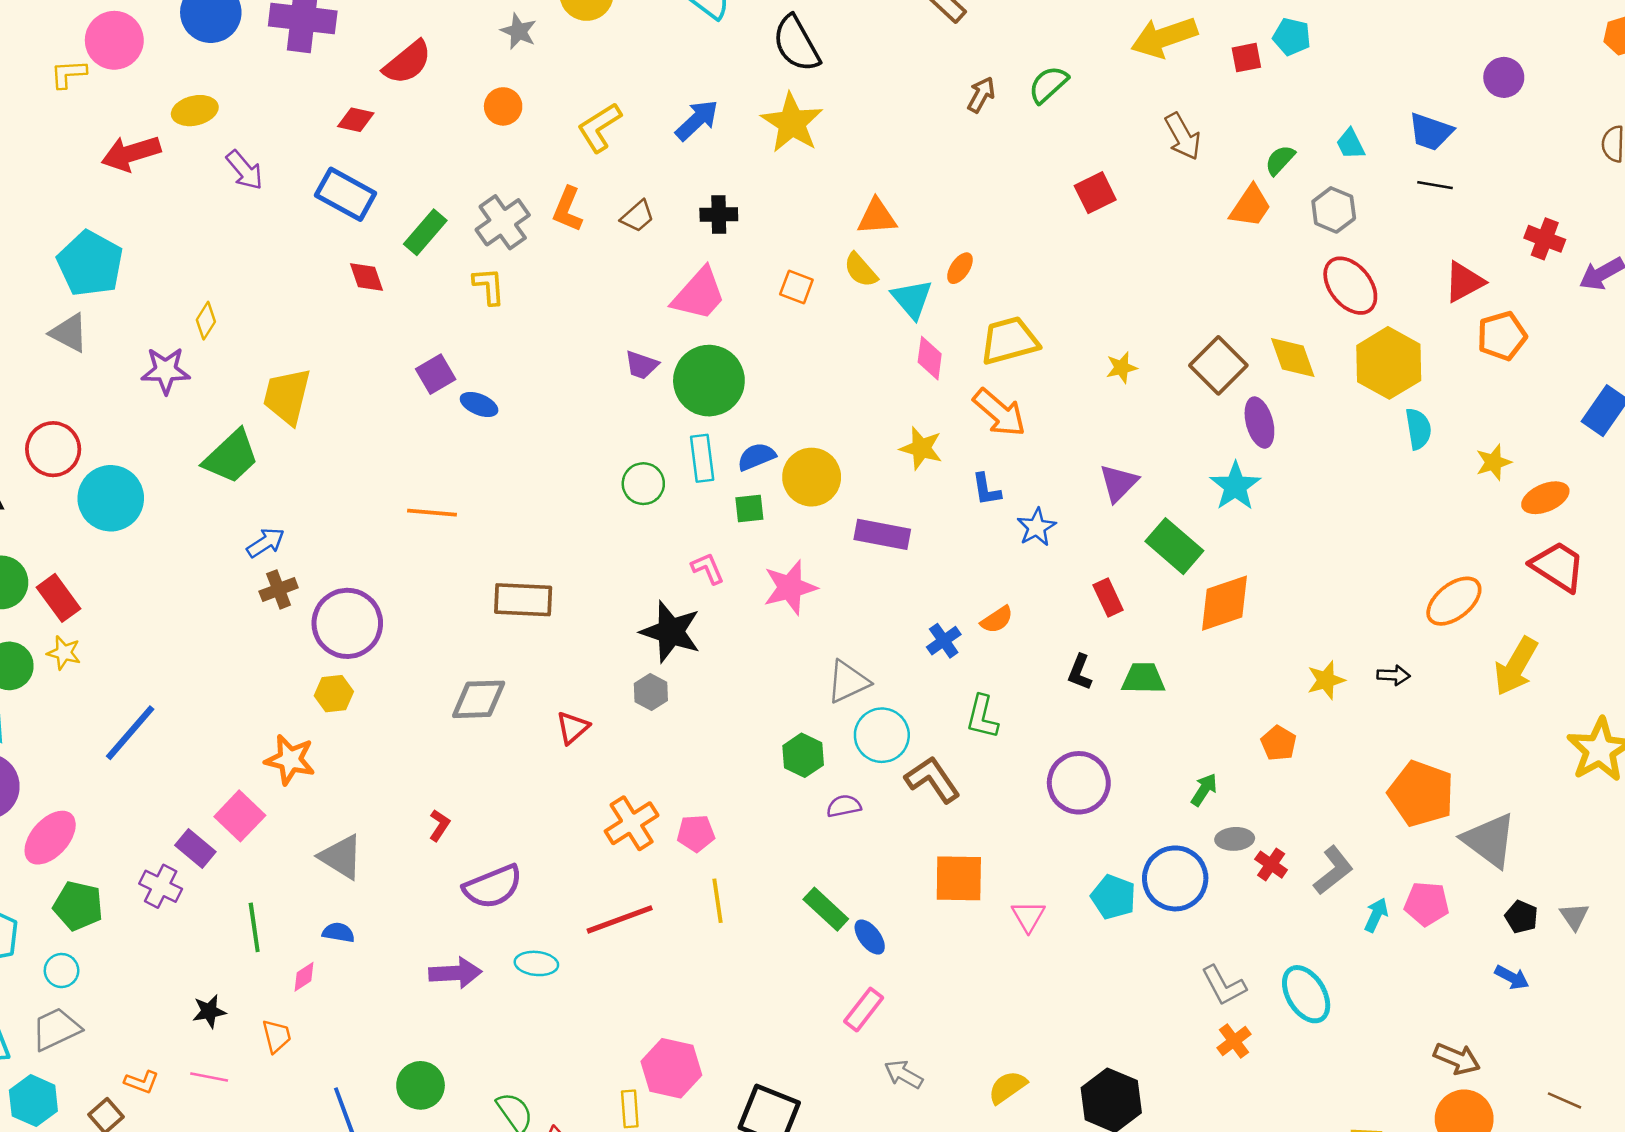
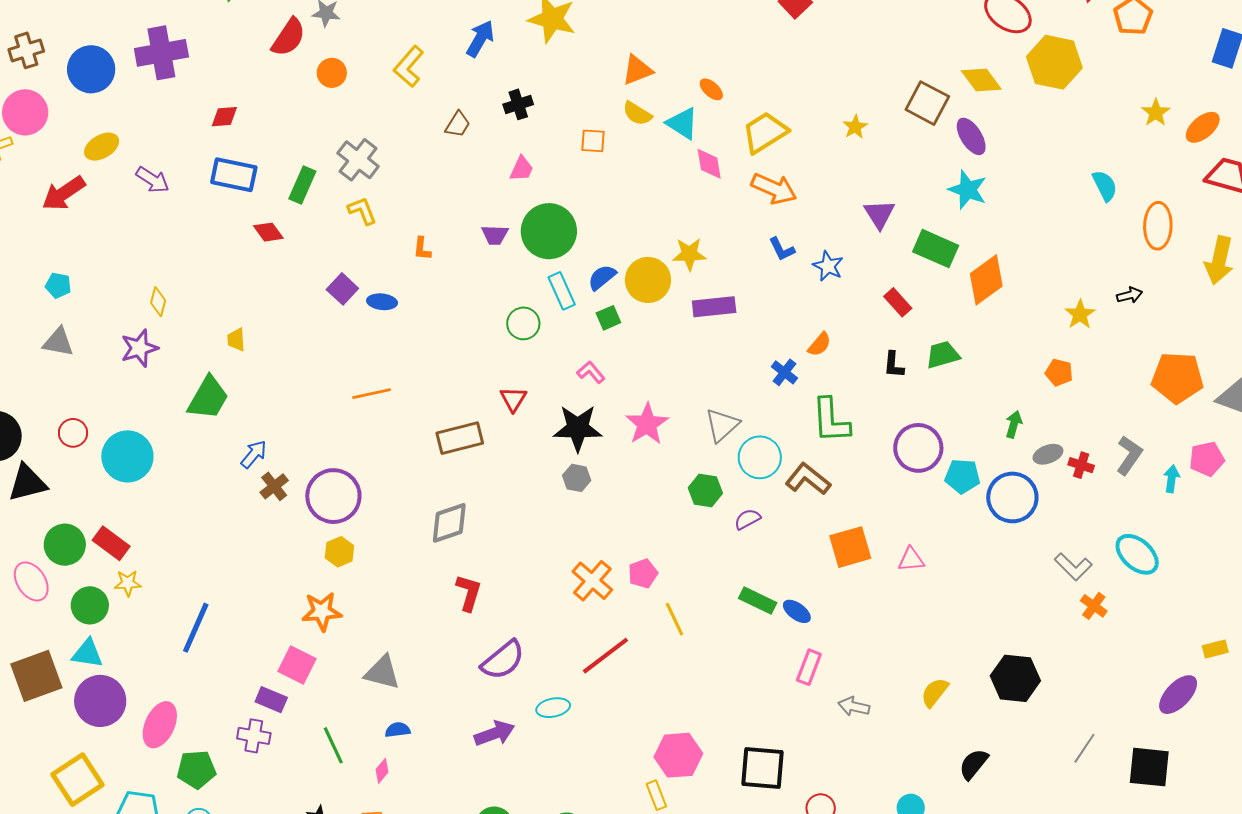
red semicircle: (407, 62) -> (289, 37), moved
orange L-shape: (568, 209) -> (422, 249), moved, size x0.7
cyan pentagon: (90, 264) -> (58, 285), size x0.5
orange ellipse: (960, 268) -> (711, 89), turned -65
pink trapezoid: (699, 294) -> (522, 169), size x0.6
yellow trapezoid: (287, 396) -> (236, 340), size x0.5
cyan semicircle: (1418, 429) -> (1105, 186), moved
yellow star: (921, 448) -> (689, 254), moved
red circle: (53, 449) -> (73, 433), size x0.7
pink star: (790, 587) -> (647, 424), moved
orange ellipse: (1454, 601) -> (1158, 226), turned -33
green L-shape: (982, 717) -> (831, 421), size x1.4
red triangle: (573, 728) -> (513, 399), moved
red L-shape: (439, 825) -> (469, 593), moved, size x1.5
cyan pentagon: (1113, 897) -> (962, 476), moved
pink triangle: (1028, 916) -> (911, 560), turned -48

